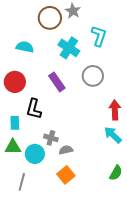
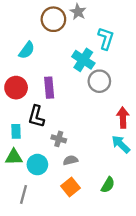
cyan semicircle: (25, 47) -> (27, 50), turned 114
cyan cross: (69, 48) -> (83, 60), moved
purple rectangle: (57, 82) -> (49, 88), moved, turned 30
gray cross: (51, 138) -> (59, 139), moved
green semicircle: (116, 173) -> (108, 185), moved

